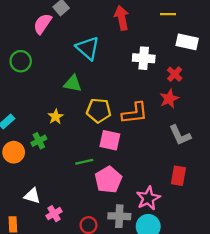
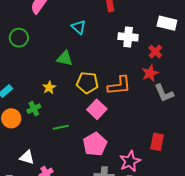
cyan triangle: (88, 48) -> (79, 27), size x0.7
gray L-shape: (180, 135) -> (164, 93), moved
pink square: (110, 140) -> (97, 109), turned 30
green line: (84, 162) -> (61, 127), moved

